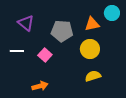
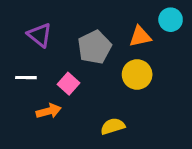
gray pentagon: (62, 31) -> (94, 47), turned -30
yellow semicircle: (93, 76) -> (113, 126), moved
orange arrow: (40, 86) -> (49, 111), moved

